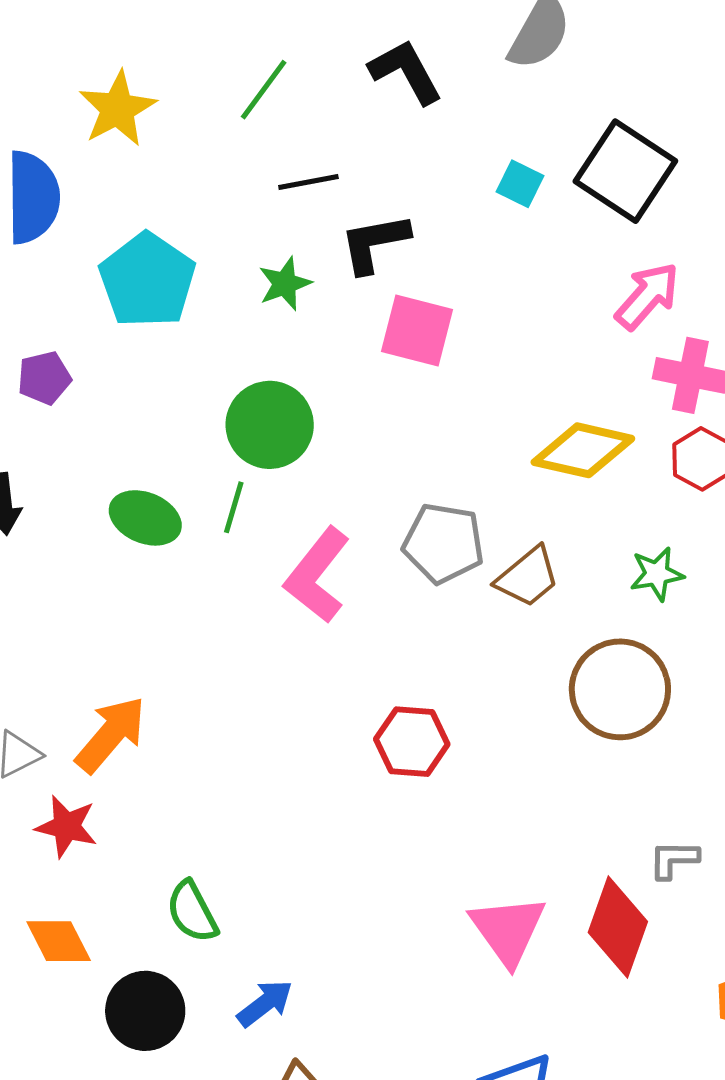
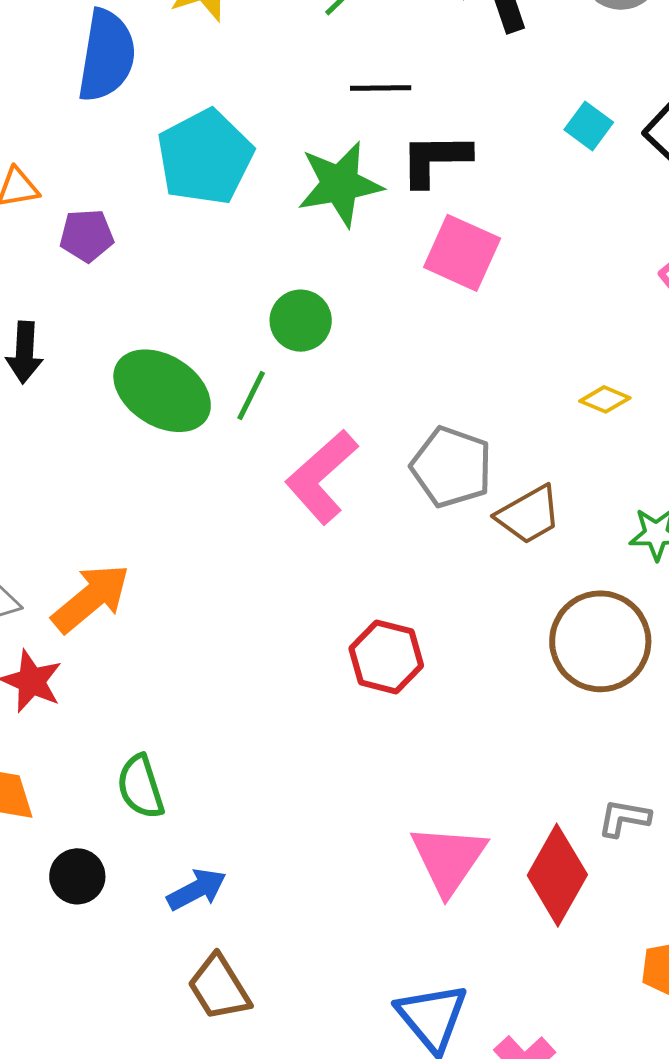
green star: (285, 284) -> (340, 184), size x1.6
green circle: (270, 425) -> (301, 321), size x0.7
yellow diamond: (583, 450) -> (605, 399), size x0.5
green ellipse: (145, 518) -> (162, 391), size x1.4
black circle: (145, 1011) -> (77, 876), size x0.7

